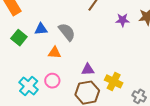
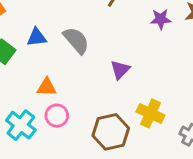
orange triangle: (54, 53) -> (47, 87), moved
purple triangle: (88, 69) -> (120, 70), moved, turned -40

